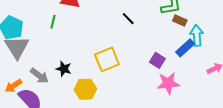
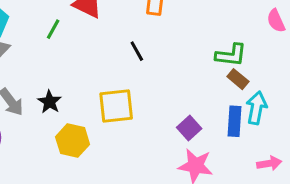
black line: (128, 19) -> (137, 51), moved
blue rectangle: (185, 48) -> (234, 121), turned -60

